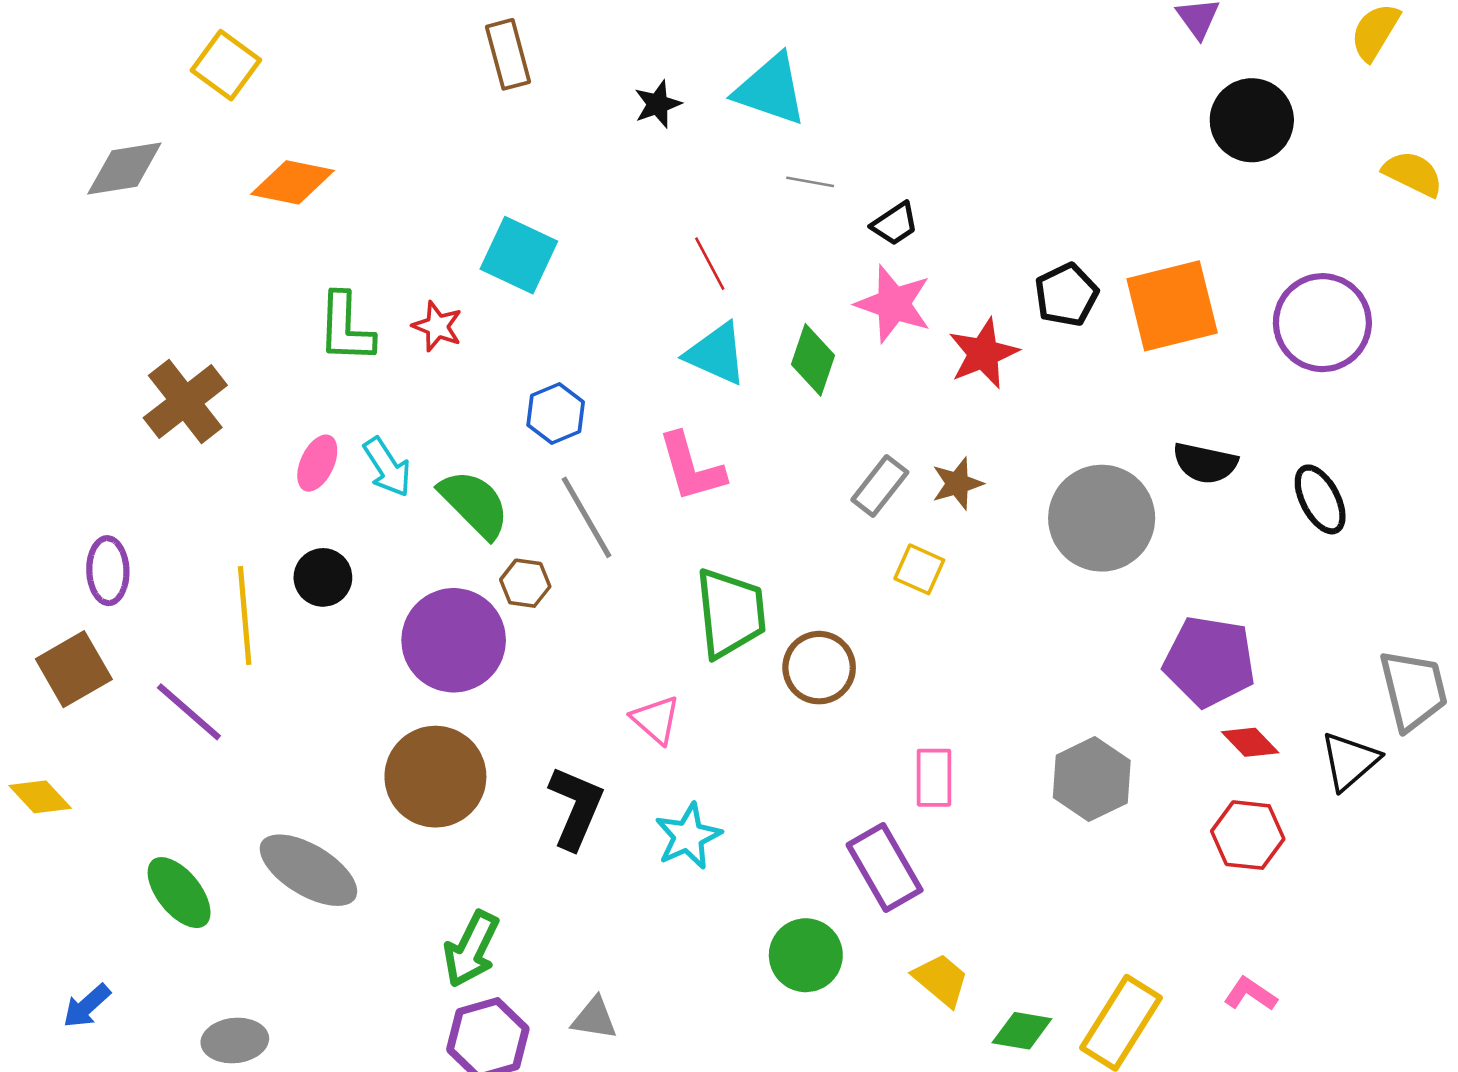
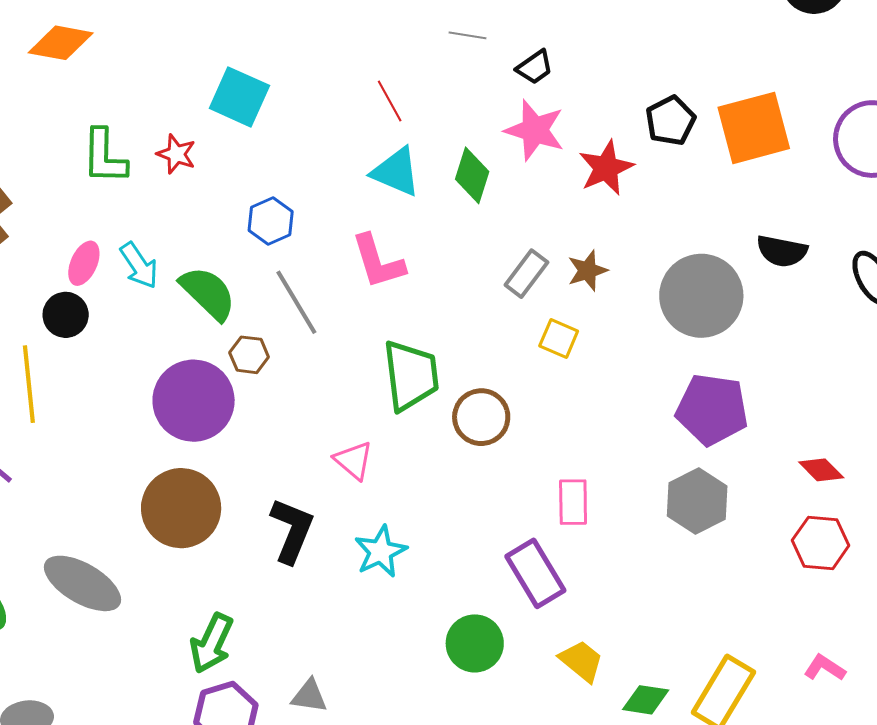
black circle: (323, 577) -> (66, 315), moved
purple pentagon: (1209, 661) -> (712, 409), moved

